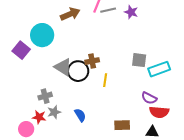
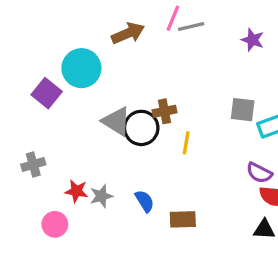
purple star: (131, 12) -> (253, 40), moved
gray cross: (45, 96) -> (33, 164), moved
red star: (39, 117) -> (76, 191), moved
brown rectangle: (122, 125) -> (183, 219), moved

